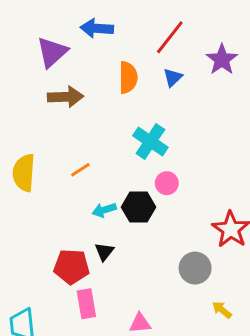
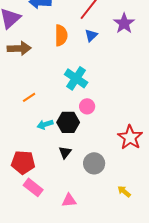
black triangle: (104, 252) -> (65, 152), moved
gray circle: (195, 268) -> (94, 163), moved
pink rectangle: (86, 304) -> (33, 187), turned -42

